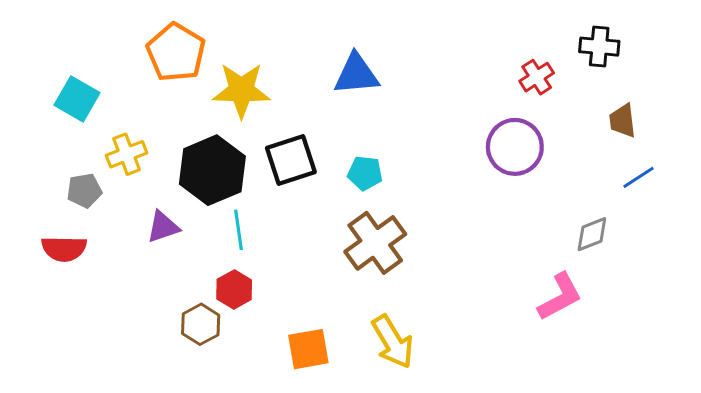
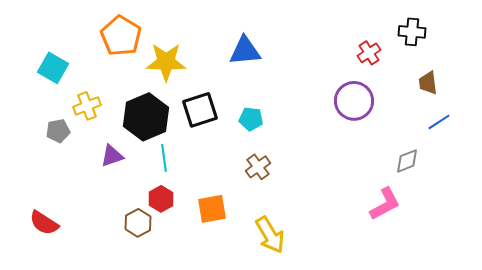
brown cross: (375, 243) -> (258, 167), size x0.6
red semicircle: (64, 249) -> (44, 223), moved, turned 32
orange square: (308, 349) -> (212, 209), moved

